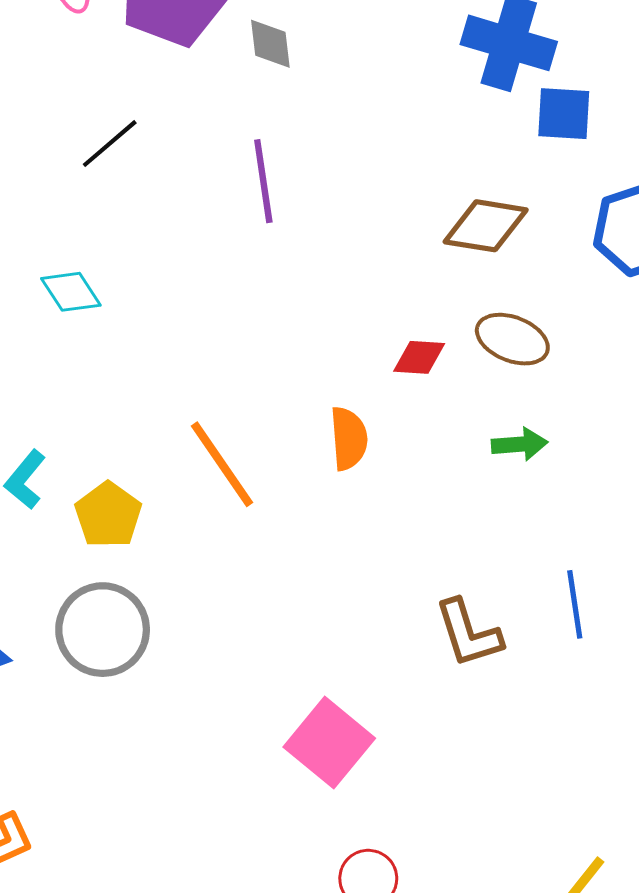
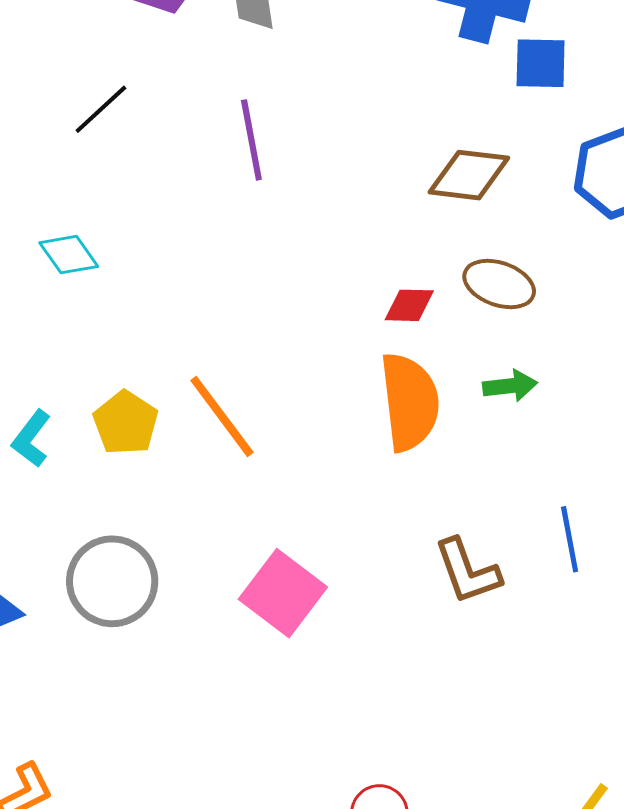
orange semicircle: (349, 438) -> (410, 402), moved, size x1.6
yellow pentagon: (108, 515) -> (126, 423), moved
pink square: (329, 743) -> (283, 593), moved

